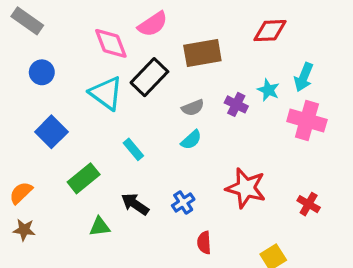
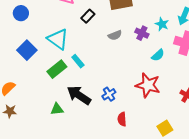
black rectangle: (149, 77) -> (88, 16), size x0.6
cyan triangle: (106, 93) -> (58, 39), moved
cyan semicircle: (191, 140) -> (158, 55), moved
green rectangle: (84, 178) -> (57, 69), moved
black arrow: (135, 204) -> (79, 95), size x1.4

